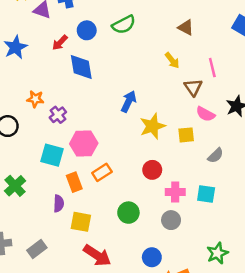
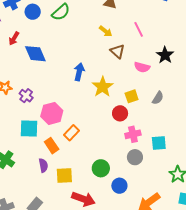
blue circle: (87, 30) -> (33, 12), moved
brown triangle: (193, 87) -> (117, 51), moved
yellow square: (186, 135) -> (132, 96), moved
red circle: (152, 170) -> (120, 113), moved
cyan square: (206, 194) -> (159, 143), moved
green circle: (128, 213) -> (101, 168), moved
blue circle: (152, 257) -> (119, 186), moved

